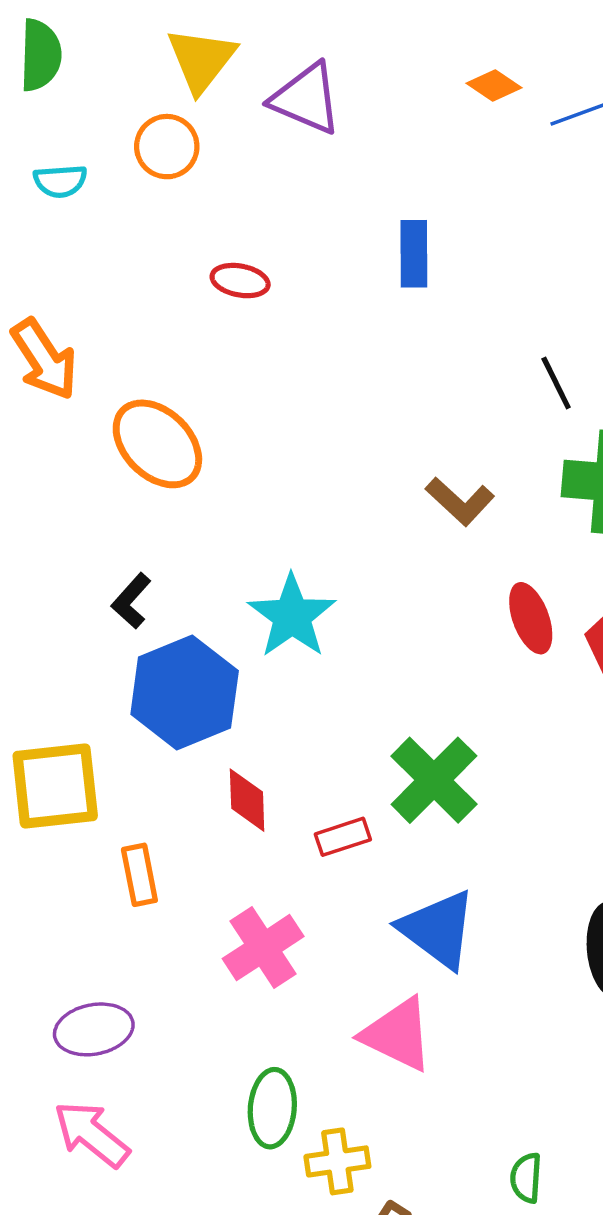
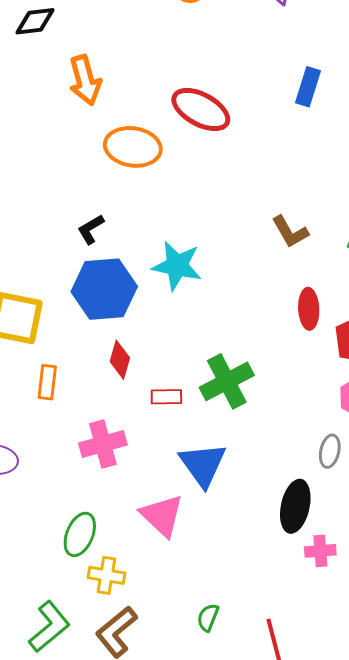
red ellipse: (240, 281) -> (201, 110), moved, size x1.8
orange ellipse: (157, 444) -> (133, 147), turned -54
cyan star: (292, 616) -> (177, 266), turned 30

